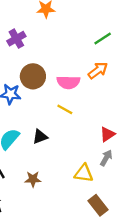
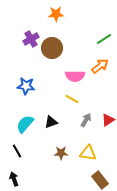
brown circle: (33, 76) -> (52, 48), moved
gray arrow: (106, 158) -> (86, 120), moved
brown star: (33, 179) -> (61, 153), moved

